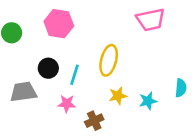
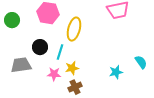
yellow ellipse: (109, 60) -> (74, 29), moved
cyan semicircle: (181, 88) -> (141, 62), turned -40
yellow star: (118, 96) -> (72, 68), moved

